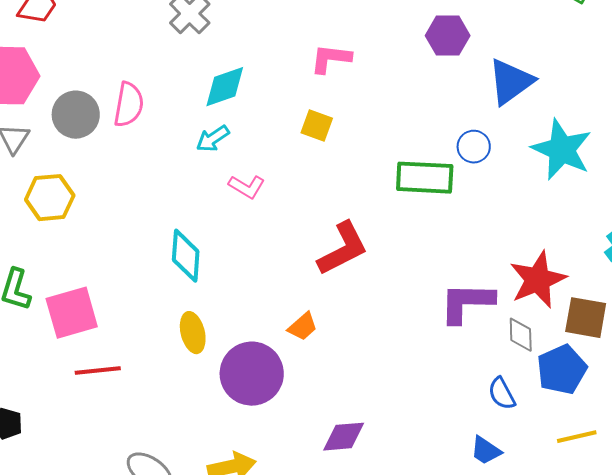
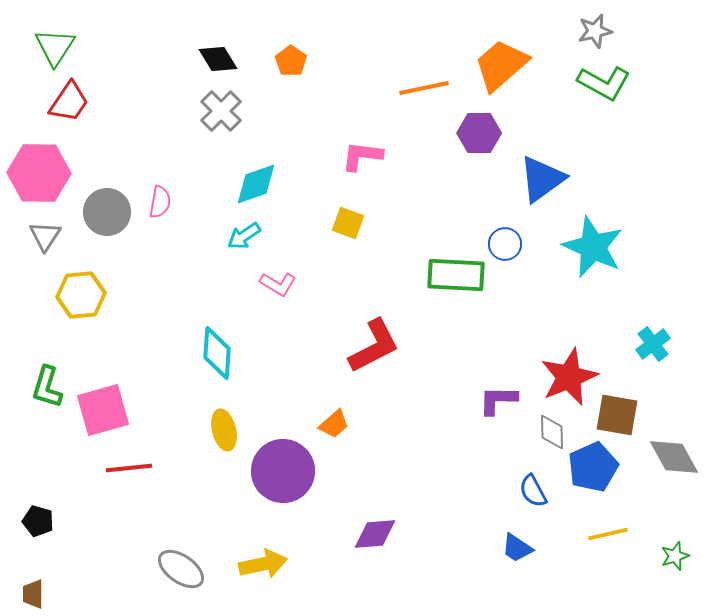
pink semicircle: (129, 105) -> (160, 202), size x0.7
purple L-shape: (467, 303) -> (498, 400), size x0.7

